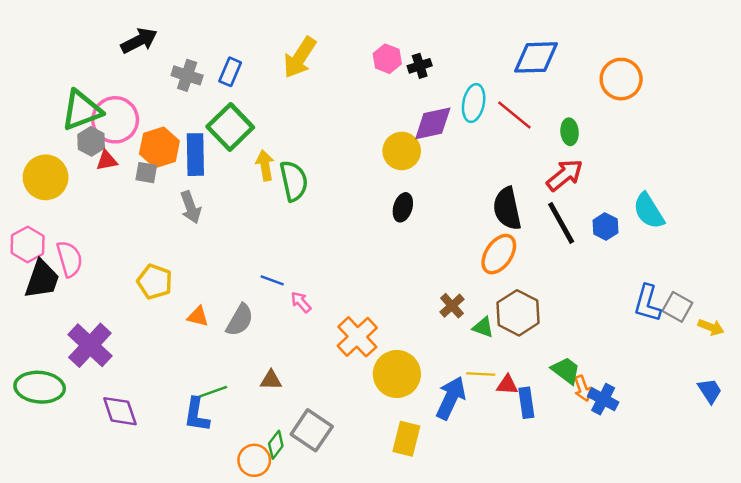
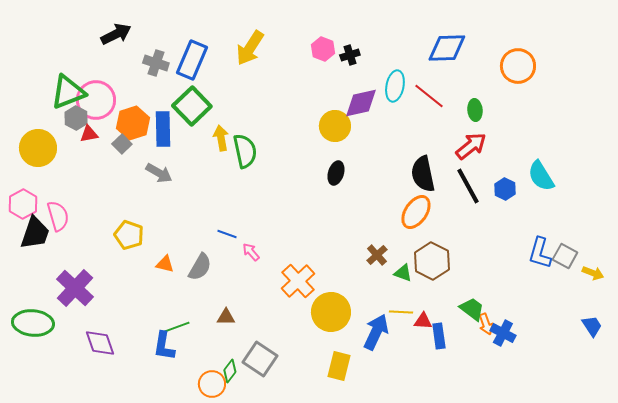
blue rectangle: (230, 72) -> (192, 60), size x1.6
gray square: (146, 173) -> (122, 144), turned 36
gray arrow: (191, 207) -> (159, 173), turned -40

